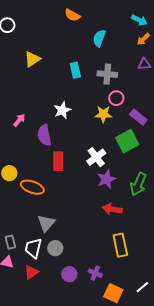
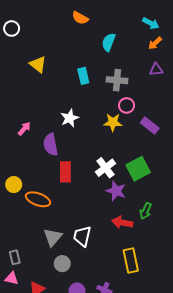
yellow triangle: (32, 59) -> (38, 64), turned -48
green square: (127, 141) -> (138, 169), moved
purple star: (106, 179) -> (116, 191), turned -30
green arrow: (138, 184) -> (146, 211), moved, size x0.7
white trapezoid: (33, 248) -> (82, 236), moved

